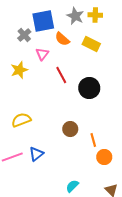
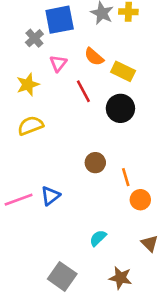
orange semicircle: (62, 39) -> (94, 57), moved
yellow rectangle: (91, 44) -> (123, 71), moved
yellow semicircle: (21, 120) -> (30, 126), moved

